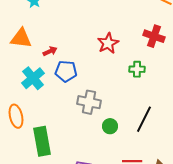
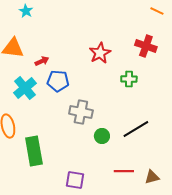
black line: (144, 119) -> (136, 129), turned 32

